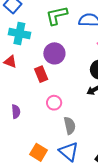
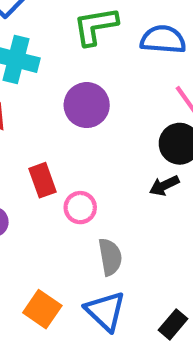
red rectangle: (41, 74) -> (42, 180), moved

